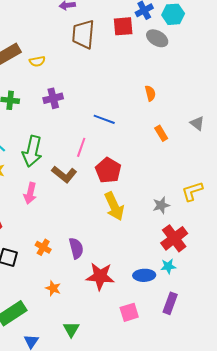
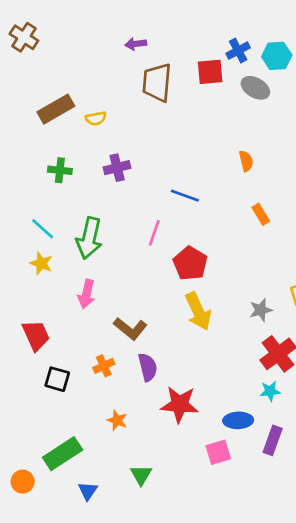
brown L-shape: (64, 174) -> (130, 329), moved
orange cross: (43, 247) -> (104, 366), turned 35
blue ellipse: (144, 275) -> (238, 420), moved

